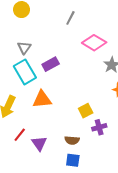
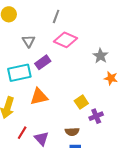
pink diamond: (94, 43) -> (65, 40), moved
gray triangle: (24, 48) -> (28, 41), moved
cyan rectangle: (25, 72) -> (19, 73), turned -65

